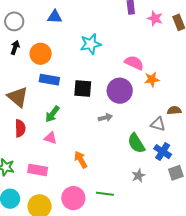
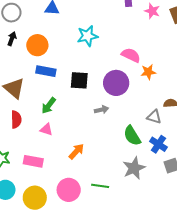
orange arrow: (81, 160) -> (76, 151), turned 72
gray star: (139, 176) -> (134, 168), size x1.6

